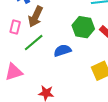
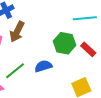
green line: (34, 43) -> (15, 71), moved

